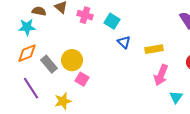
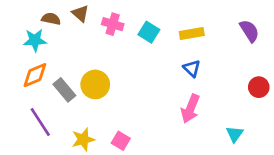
blue triangle: (124, 42) -> (192, 68), moved
yellow rectangle: (154, 49) -> (192, 34), moved
pink arrow: (161, 75) -> (190, 109), moved
pink square: (82, 79) -> (121, 141), moved

